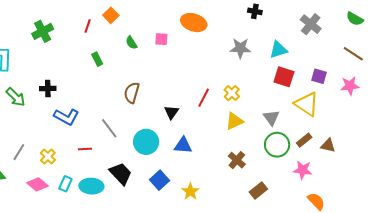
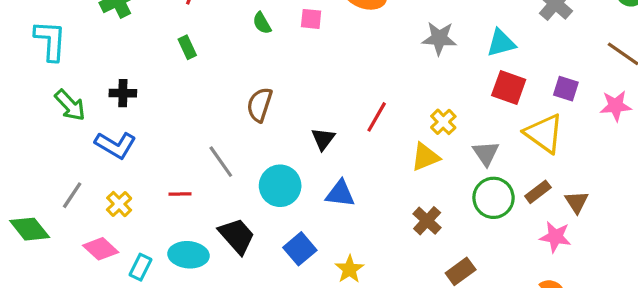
green rectangle: (97, 59) -> (187, 47), moved
yellow cross: (232, 93) -> (443, 122), moved
blue L-shape: (66, 117) -> (115, 145), moved
brown triangle: (328, 145) -> (577, 202), turned 42
pink star: (303, 170) -> (555, 237), moved
cyan rectangle: (65, 184) -> (141, 267), moved

